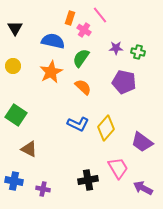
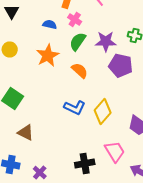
pink cross: (84, 30) -> (75, 20), moved
blue semicircle: (53, 41) -> (50, 24), size x0.6
purple star: (116, 48) -> (106, 42), moved, size x1.5
purple cross: (43, 189) -> (40, 172), turned 32

